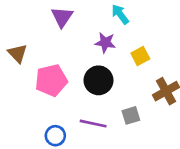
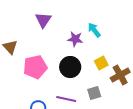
cyan arrow: (120, 14) -> (94, 30), moved
yellow square: (140, 56) -> (101, 63), moved

